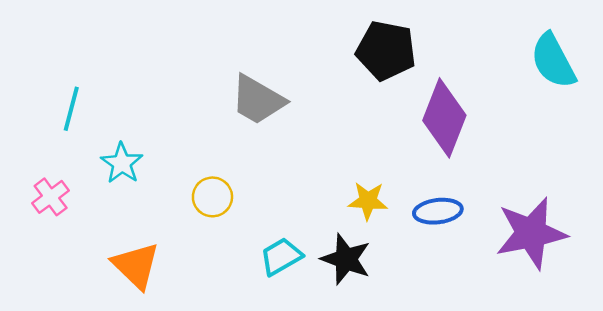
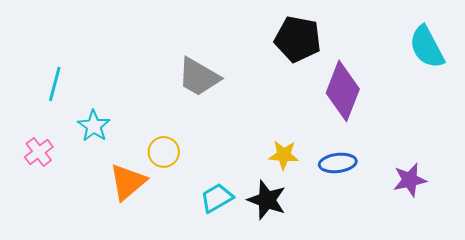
purple star: (531, 233) -> (410, 180), size x0.6
orange triangle: (136, 266) -> (128, 182), moved, turned 36

